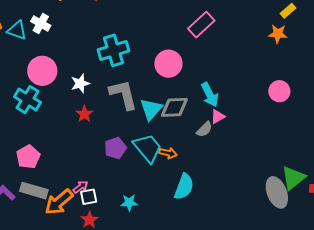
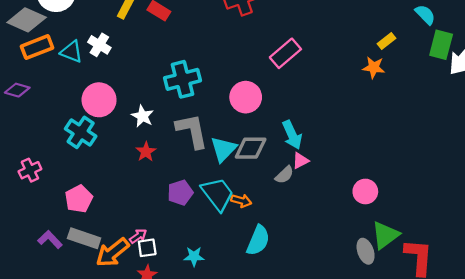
white star: (80, 83) -> (142, 116), turned -30
pink circle: (279, 91) -> (365, 191), moved
gray ellipse: (277, 192) -> (366, 251), size x0.7

